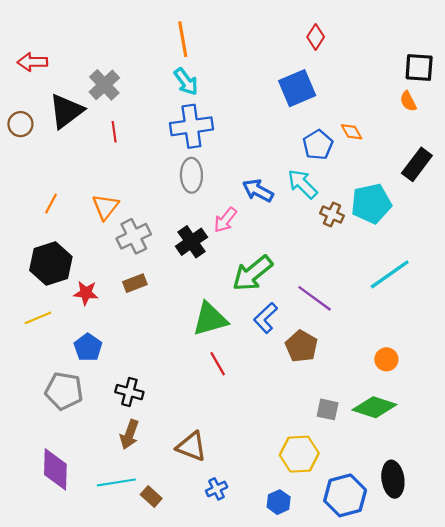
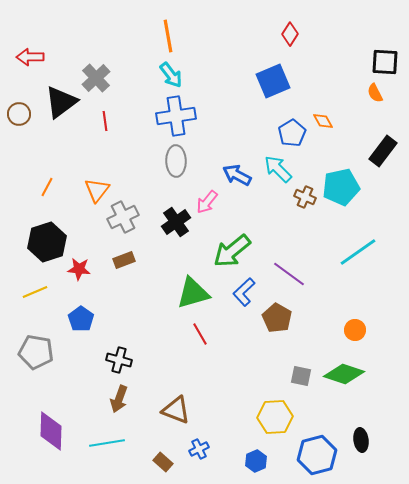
gray pentagon: (64, 391) -> (36, 352), moved
black ellipse: (393, 479) -> (361, 440), size x0.7
brown rectangle: (151, 497) -> (163, 462), moved

